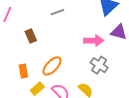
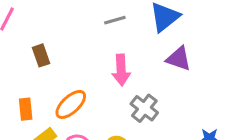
gray line: (57, 12) -> (115, 20), moved
pink arrow: (94, 41) -> (121, 70), moved, turned 84

